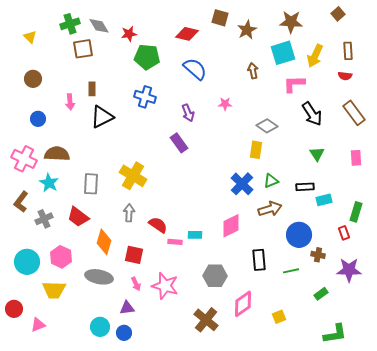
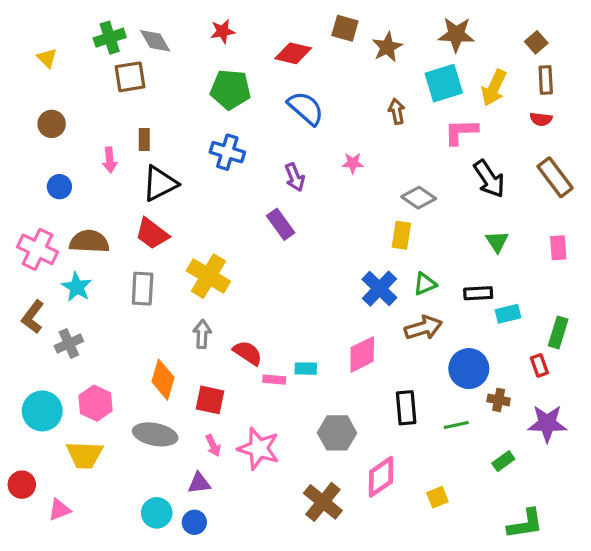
brown square: (338, 14) -> (536, 42), moved
red star: (129, 34) -> (223, 31), moved
red trapezoid: (78, 217) -> (152, 234), moved

